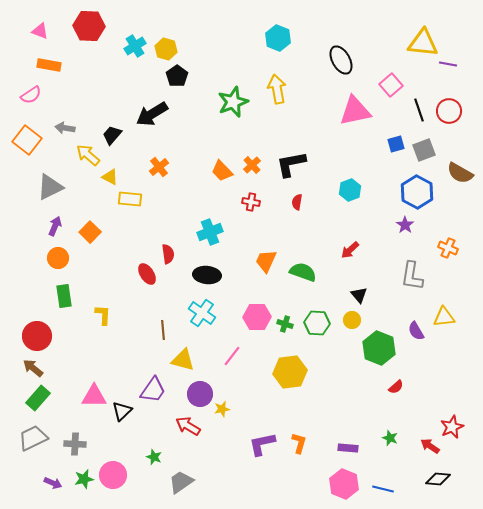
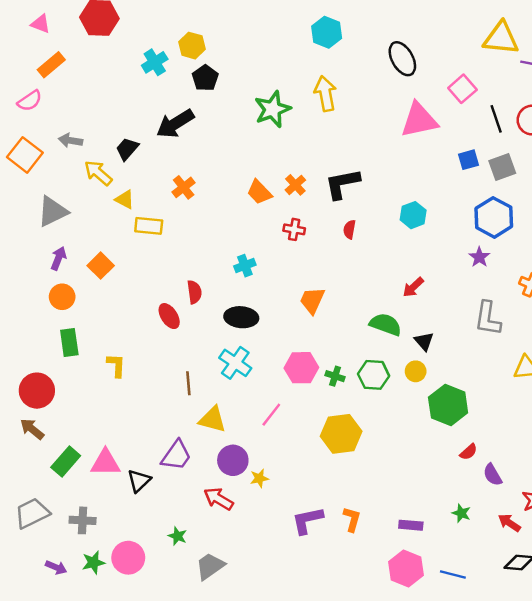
cyan cross: (135, 46) -> (155, 62), moved
orange rectangle: (49, 65) -> (51, 65), turned -50
cyan cross: (210, 232) -> (245, 266), size x0.7
green semicircle: (303, 272) -> (386, 324), moved
purple semicircle: (416, 331) -> (493, 475), moved
green rectangle: (38, 398) -> (66, 461), moved

